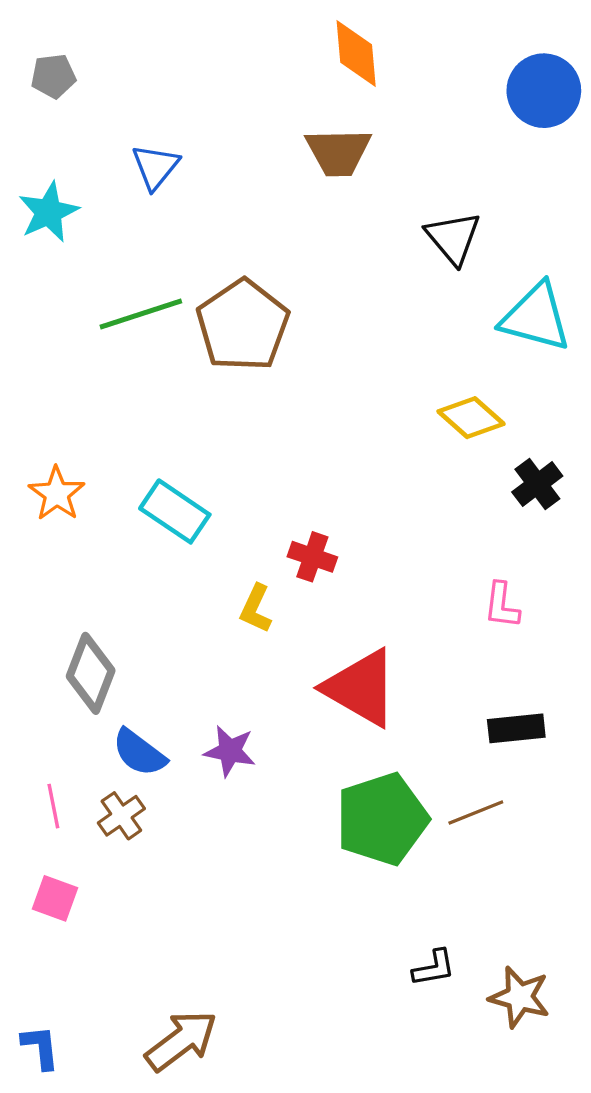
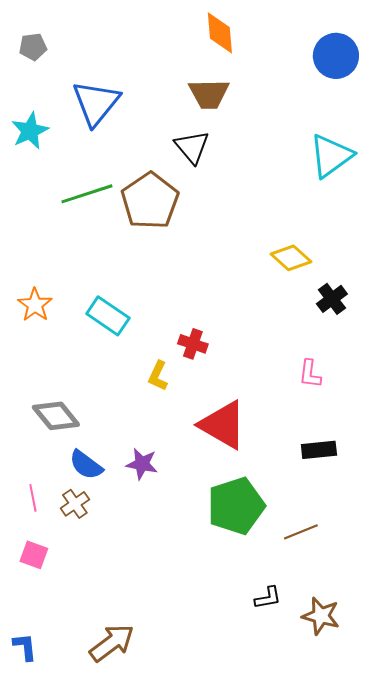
blue triangle: (155, 167) -> (96, 103), size x1.6
black triangle: (453, 238) -> (192, 147), moved
cyan triangle: (536, 317) -> (331, 156), moved, turned -51
gray diamond: (91, 673) -> (56, 416), turned -60
brown line: (476, 813) -> (301, 532), moved

